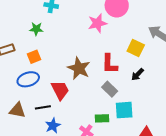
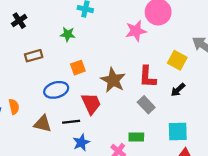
orange square: (34, 57) -> (78, 68), moved
cyan square: (124, 110) -> (178, 131), moved

